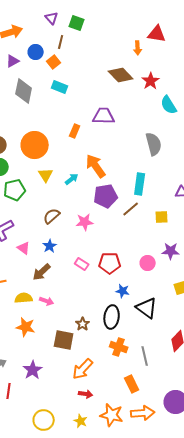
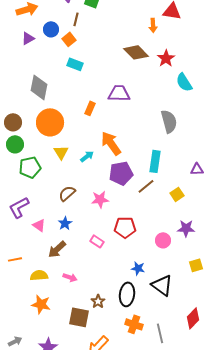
gray diamond: (24, 91) -> (39, 87), moved
yellow square: (162, 217) -> (177, 194), turned -32
red pentagon: (110, 263) -> (125, 227), moved
pink arrow: (47, 301) -> (70, 277), moved

